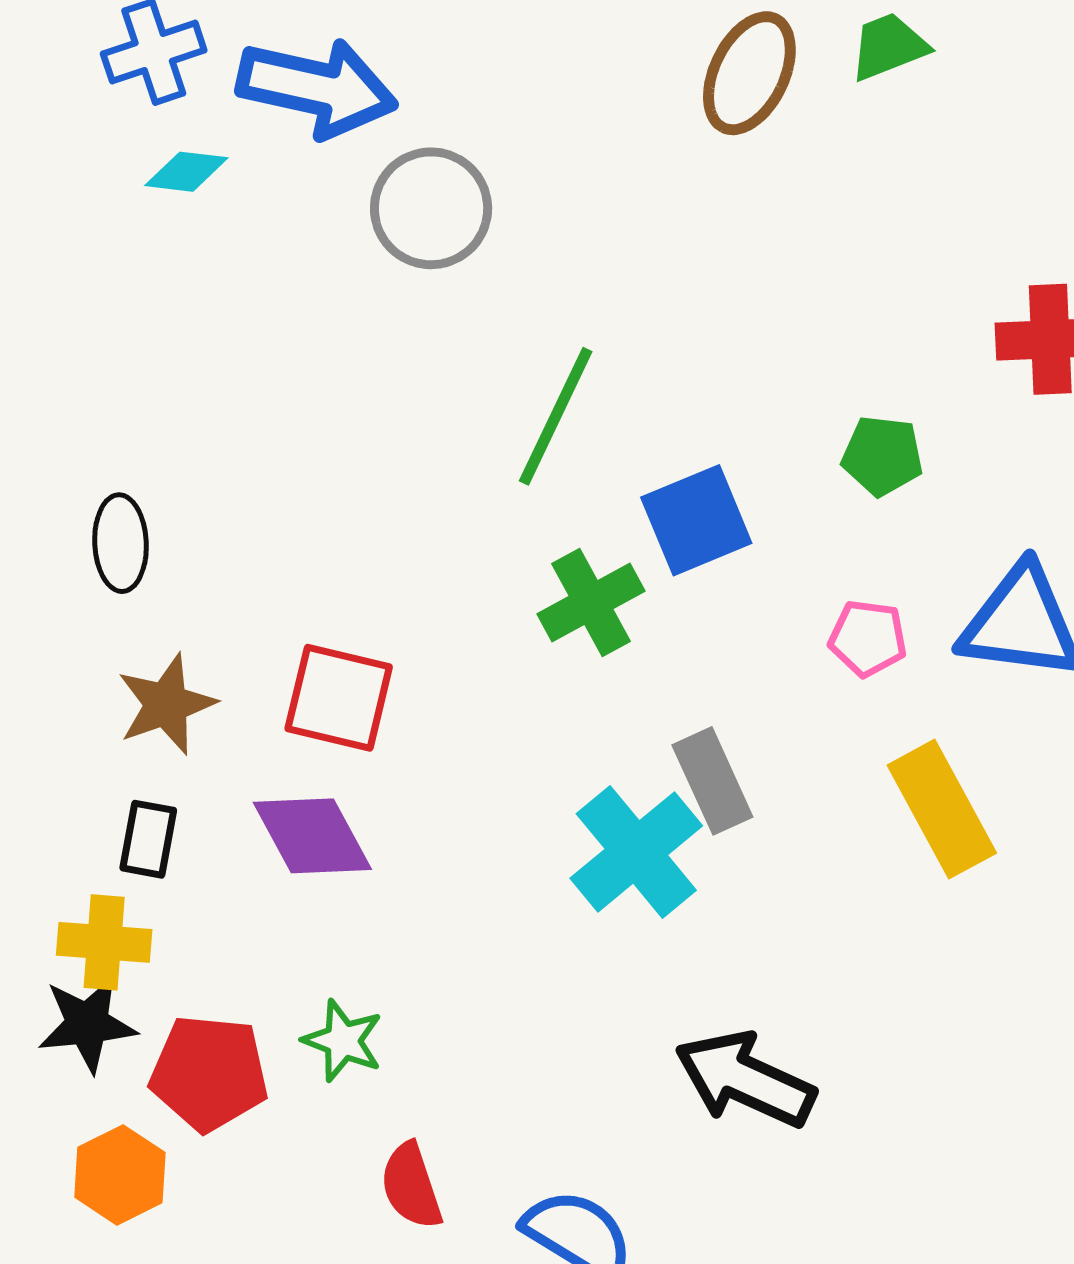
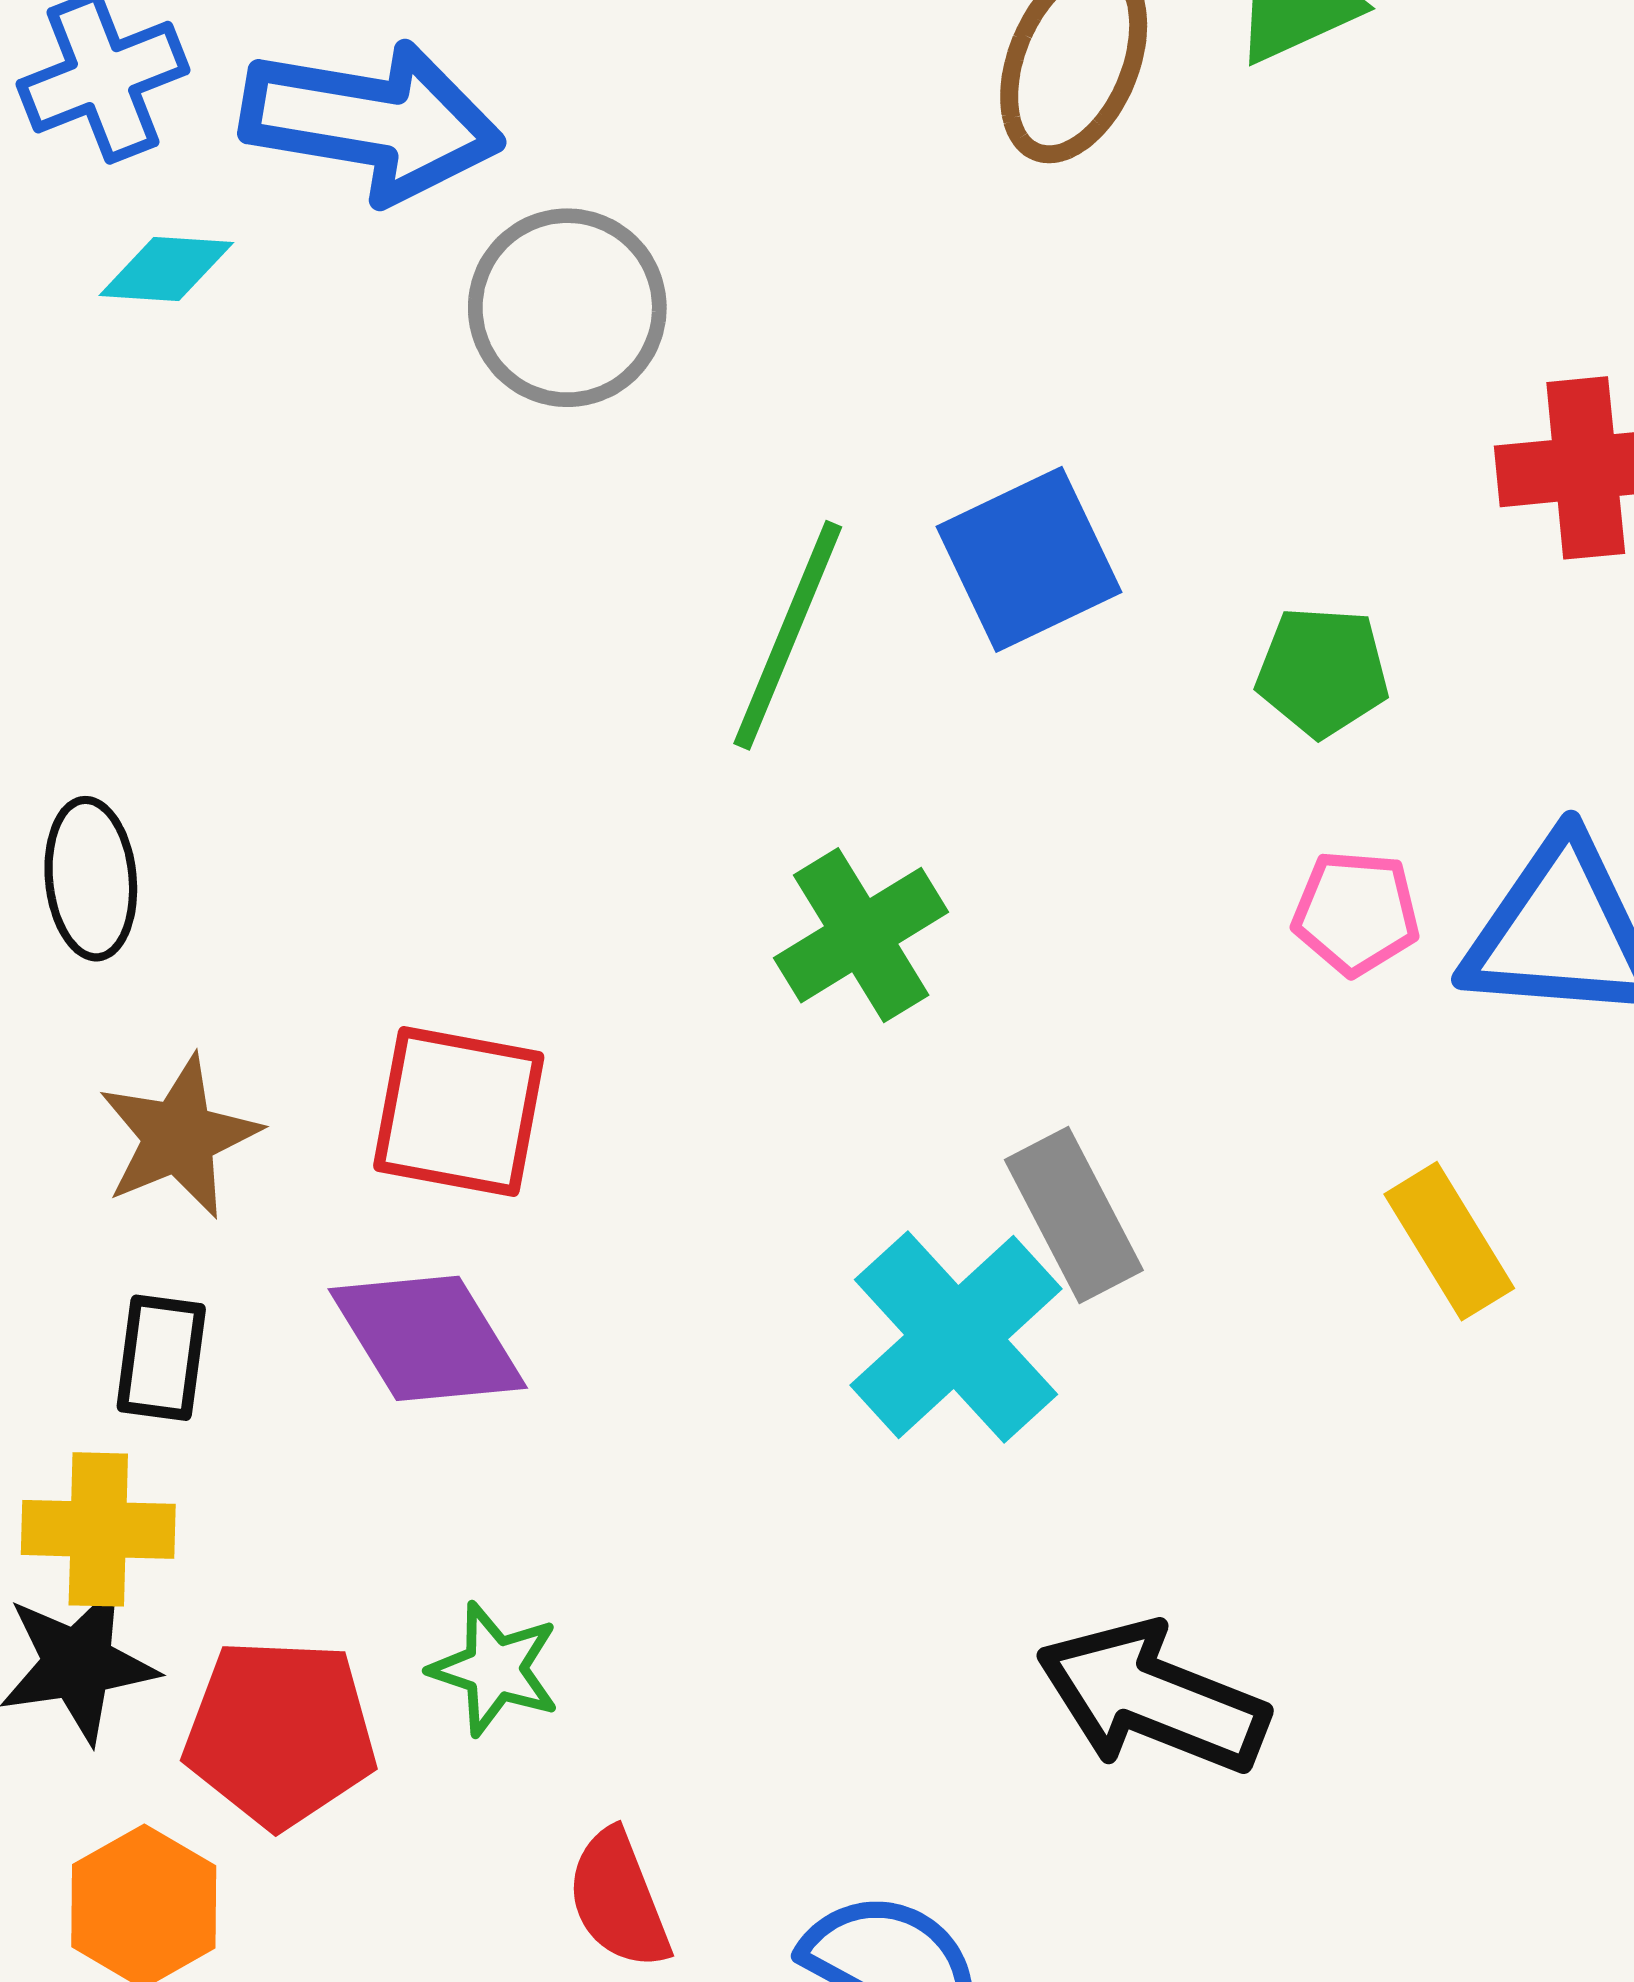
blue square: (696, 520) -> (1029, 559), moved
pink pentagon: (868, 638) -> (1356, 913), moved
yellow rectangle: (942, 809) -> (1449, 1241), size x0.7

